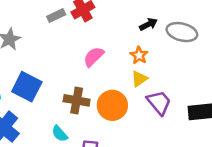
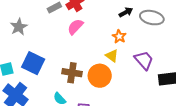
pink semicircle: (94, 57) -> (75, 27), moved
yellow triangle: (139, 79) -> (112, 56), moved, turned -48
purple trapezoid: (159, 102) -> (144, 60), moved

